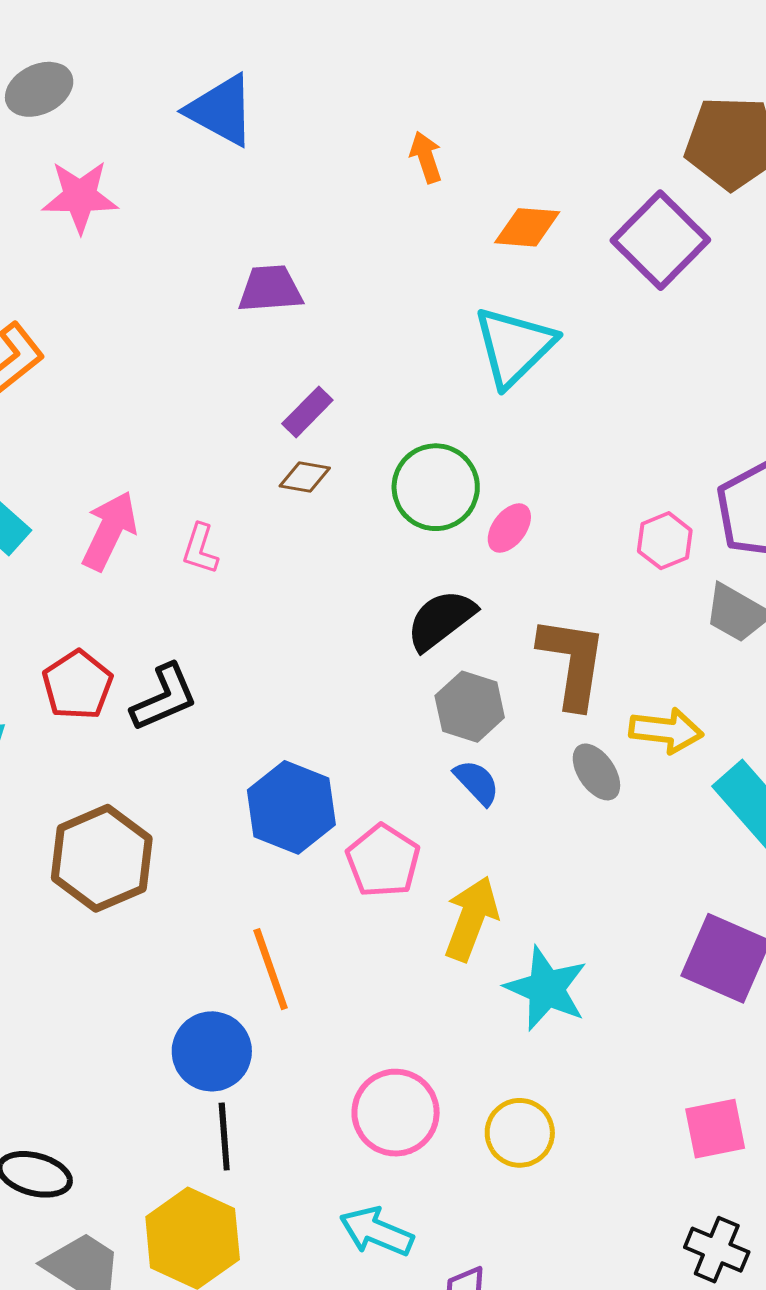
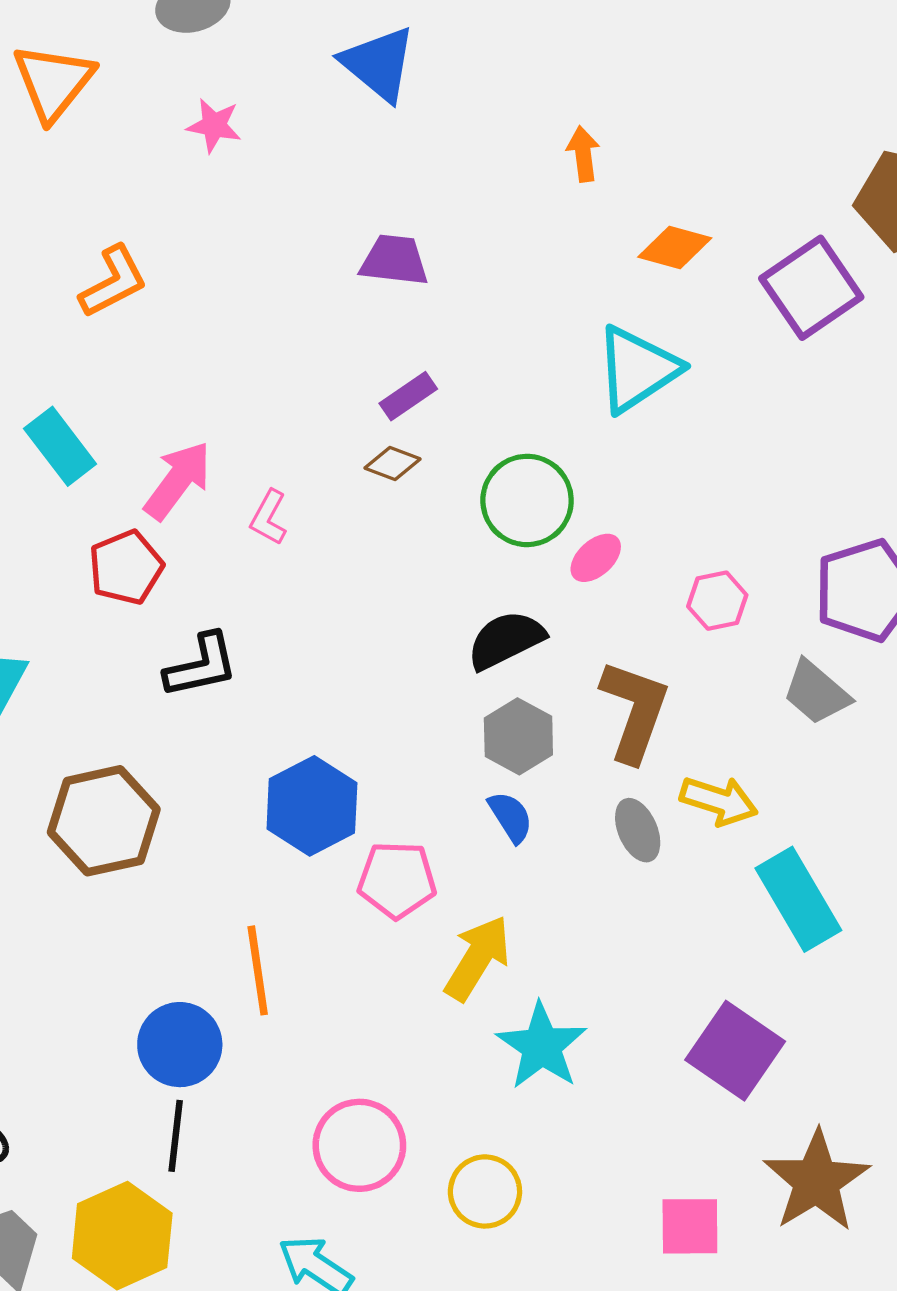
pink star: (80, 197) -> (214, 125), size x0.7
pink hexagon: (665, 541) -> (717, 601), moved
red pentagon: (77, 685) -> (126, 567), moved
pink pentagon: (383, 861) -> (397, 880), turned 30

